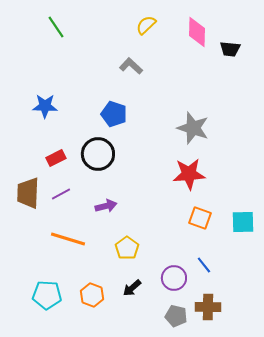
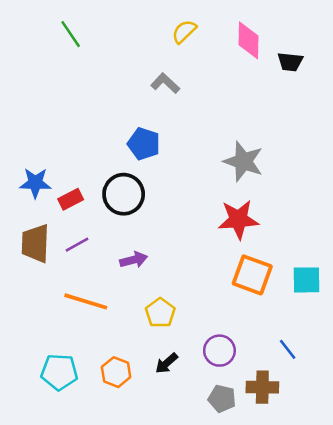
blue star: (45, 106) -> (35, 183), moved
orange square: (200, 218) -> (252, 275), size x1.4
blue line: (204, 265) -> (288, 349), moved

